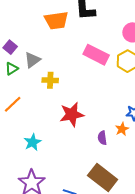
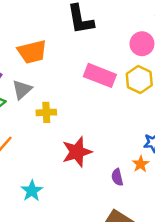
orange trapezoid: (56, 20) -> (32, 52), moved

